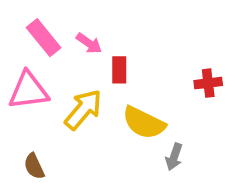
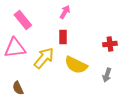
pink arrow: (89, 43) -> (65, 12), moved, turned -96
gray arrow: (174, 157) -> (107, 75), moved

